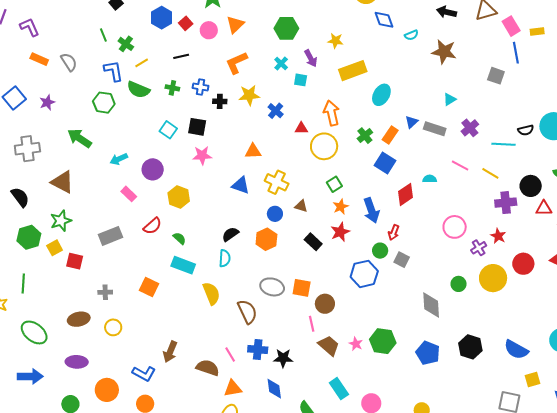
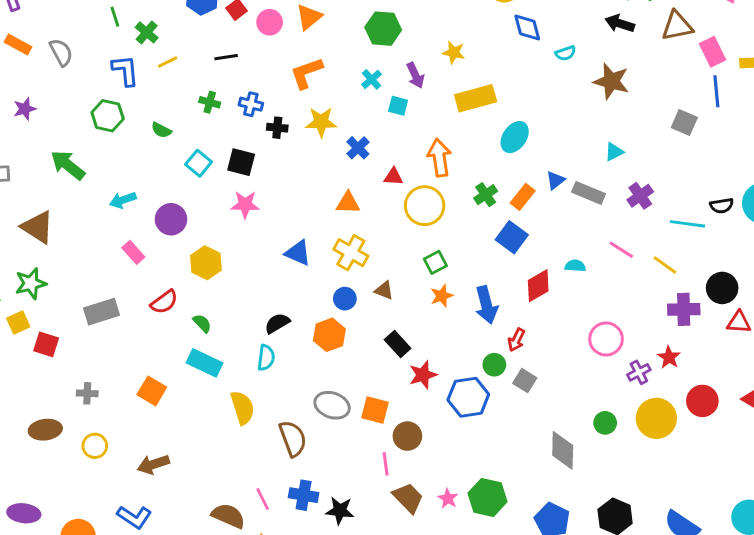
green semicircle: (138, 90) -> (161, 130), moved, size x0.6
orange triangle: (253, 151) -> (348, 203), moved
red star: (340, 232) -> (423, 375), moved
brown arrow: (170, 352) -> (153, 464), moved, turned 45
purple ellipse: (77, 362) -> (24, 513), moved

